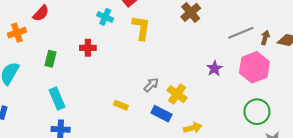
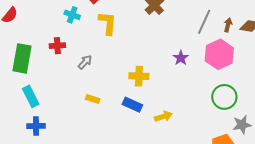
gray line: (241, 33) -> (204, 22), turned -40
green rectangle: (51, 59) -> (22, 58), size x1.8
gray arrow: (151, 85) -> (85, 62), moved
yellow cross: (177, 94) -> (139, 76), moved, turned -30

